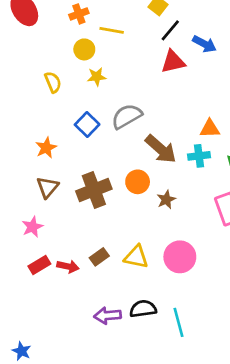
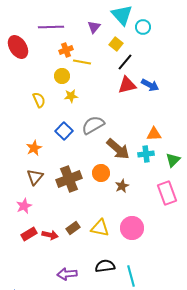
orange cross: (79, 14) -> (66, 50), moved
blue arrow: (204, 44) -> (150, 85), moved
purple arrow: (108, 316) -> (67, 274), moved

